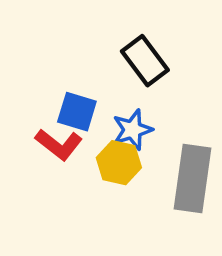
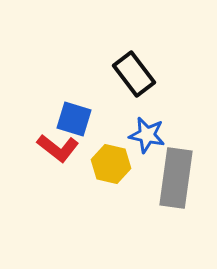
blue star: (132, 130) -> (147, 135), moved, turned 30

